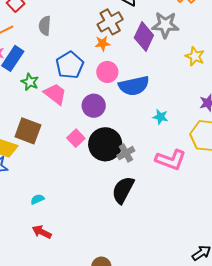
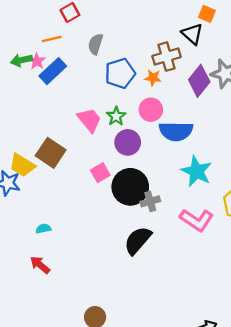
blue pentagon: (70, 65) -> (120, 73), moved
green star: (30, 82) -> (116, 116), moved
cyan star: (160, 117) -> (196, 171), size x1.8

